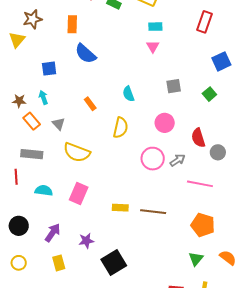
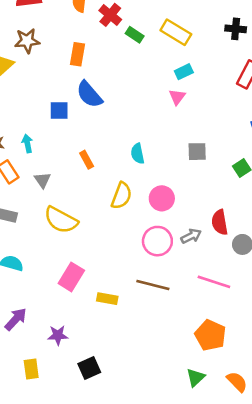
cyan rectangle: (155, 27) -> (184, 72), turned -32
blue square: (49, 69) -> (59, 110), moved
pink circle: (165, 123) -> (162, 198), moved
gray arrow: (178, 160) -> (191, 236), moved
pink rectangle: (79, 193) -> (71, 277), moved
brown line: (153, 212) -> (153, 285), moved
black square: (114, 262) -> (89, 368), size x0.7
yellow rectangle: (59, 263) -> (31, 369), moved

